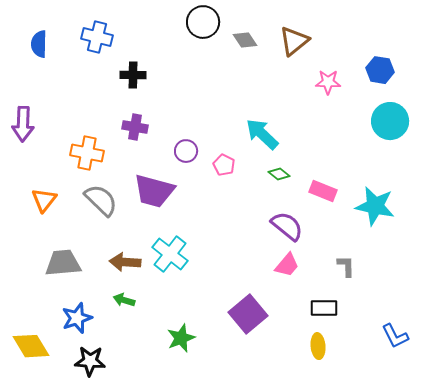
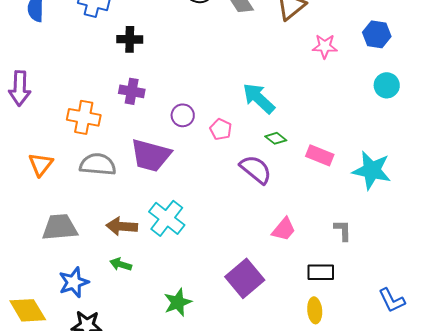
cyan circle: (390, 121) -> (387, 85), size x0.7
gray semicircle: (101, 200) -> (98, 164), turned -39
purple semicircle: (287, 226) -> (256, 169), moved

